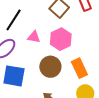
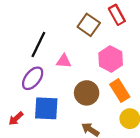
pink hexagon: (61, 39) -> (111, 59), moved

